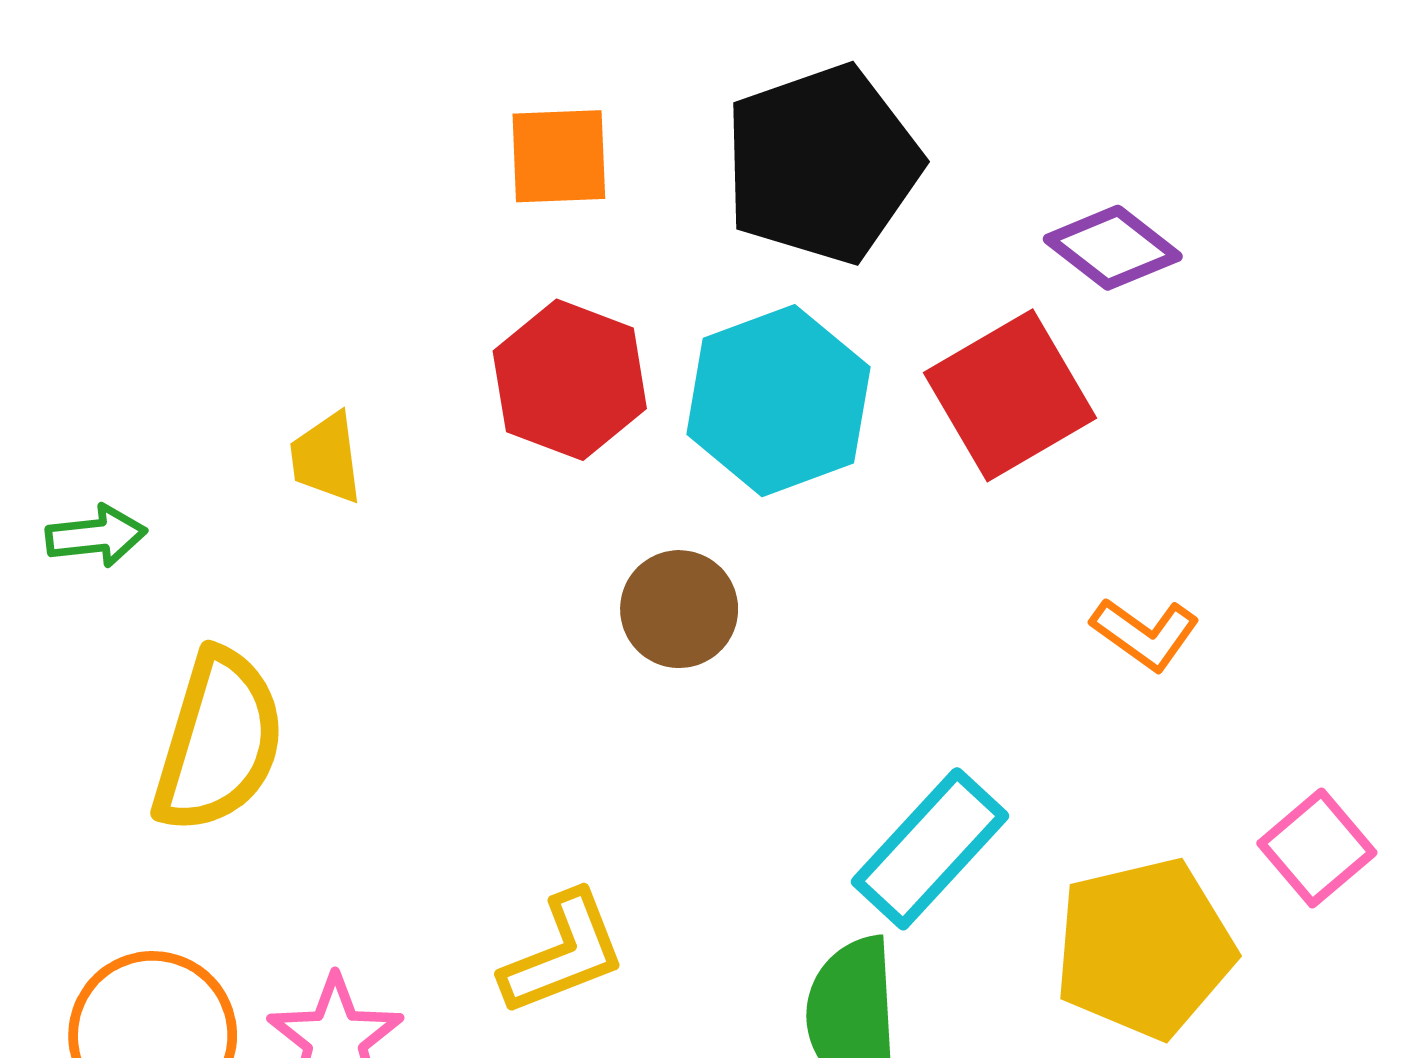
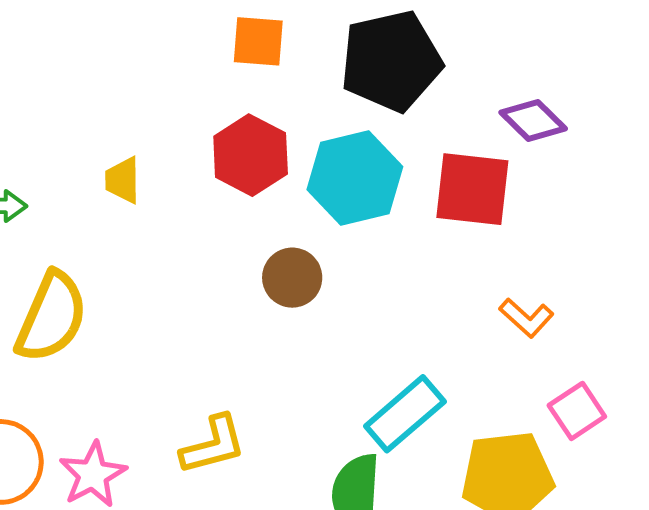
red square: (1010, 395) -> (472, 189), turned 30
pink square: (1317, 848) -> (577, 411), moved

